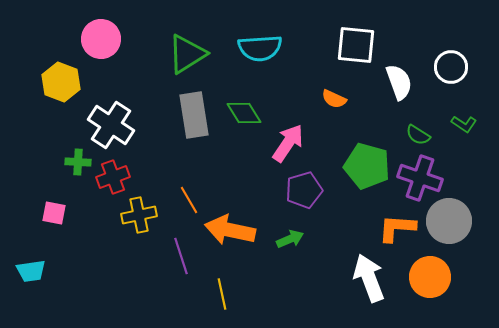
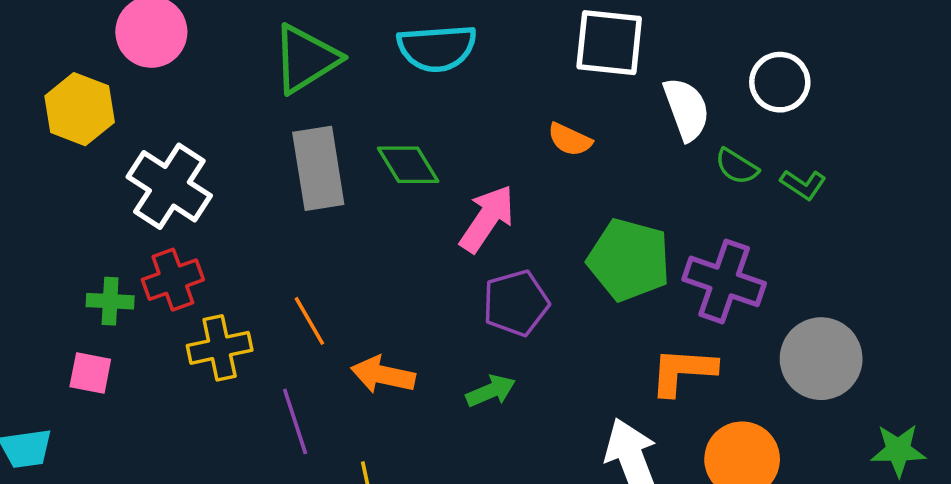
green semicircle: (418, 135) -> (737, 167), moved
green cross: (78, 162) -> (110, 301), moved
pink square: (54, 213) -> (90, 373), moved
gray circle: (449, 221) -> (821, 359), moved
orange arrow: (230, 230) -> (383, 375), size x0.7

